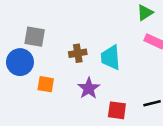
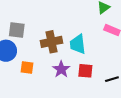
brown cross: (78, 53) -> (52, 42), size x1.5
red square: (117, 110) -> (85, 71), moved

